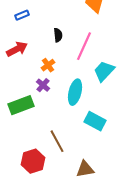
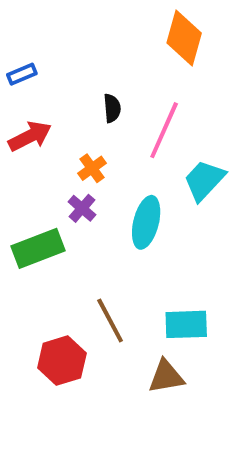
blue rectangle: (22, 15) -> (22, 74), moved
cyan rectangle: (95, 121) -> (186, 324), moved, turned -30

